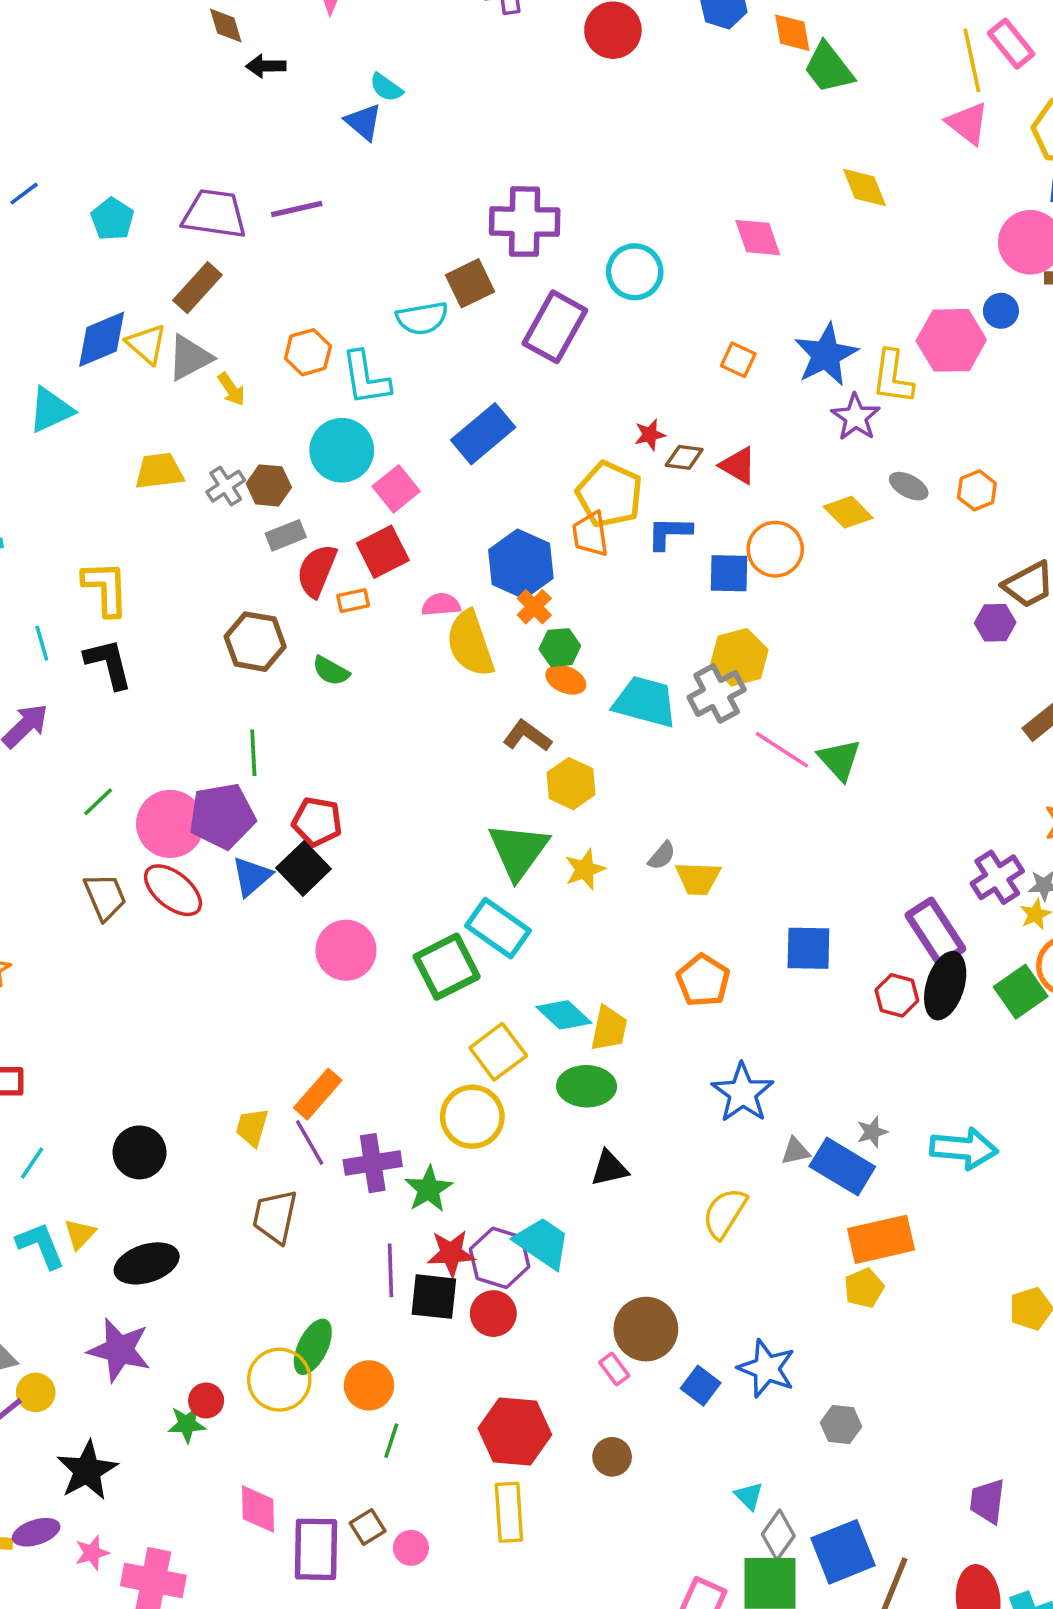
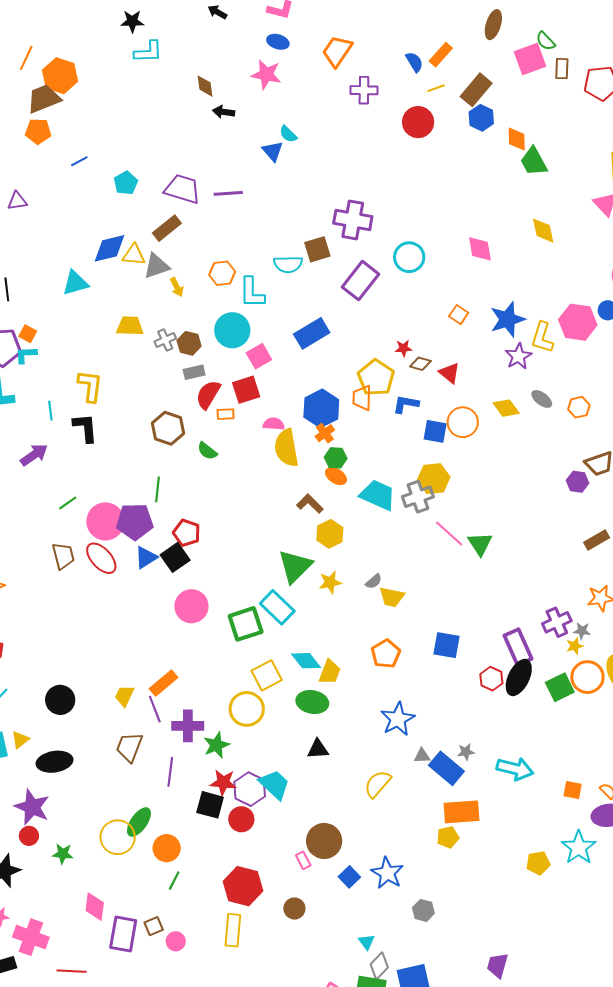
yellow triangle: (146, 344) -> (134, 255), turned -45
purple line: (390, 1270) -> (170, 772), moved
red circle: (206, 1400) -> (29, 836), moved

